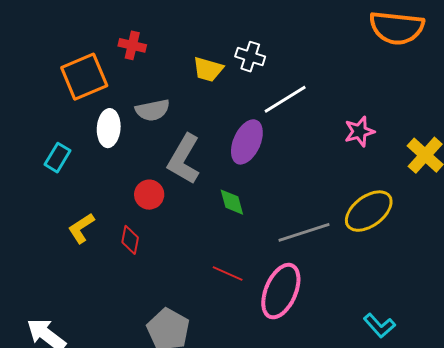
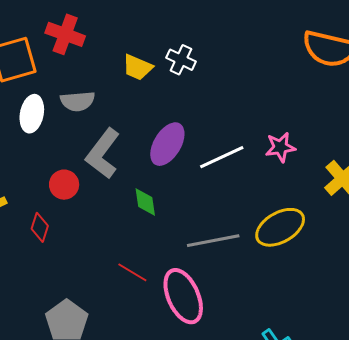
red cross: (132, 45) -> (65, 34), size x1.4
white line: (285, 99) -> (222, 157), moved
pink ellipse: (281, 291) -> (183, 296), turned -54

